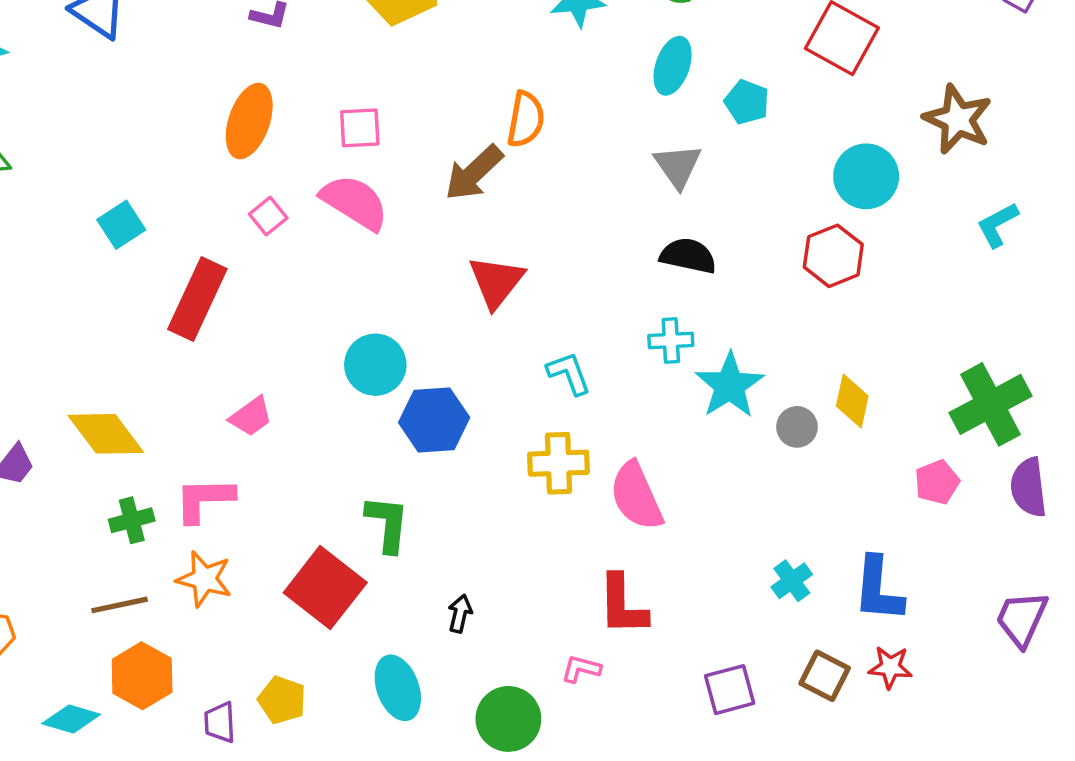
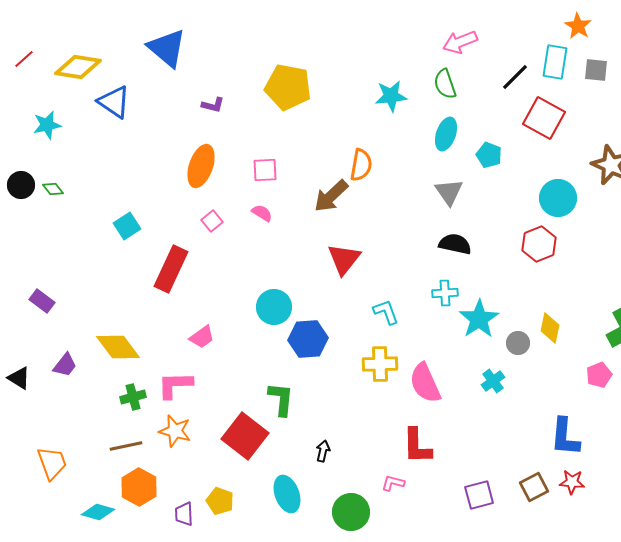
pink semicircle: (355, 202) -> (262, 213), size x0.5
cyan cross: (792, 581) -> (493, 381), moved
brown square: (825, 676) -> (534, 487), turned 36

